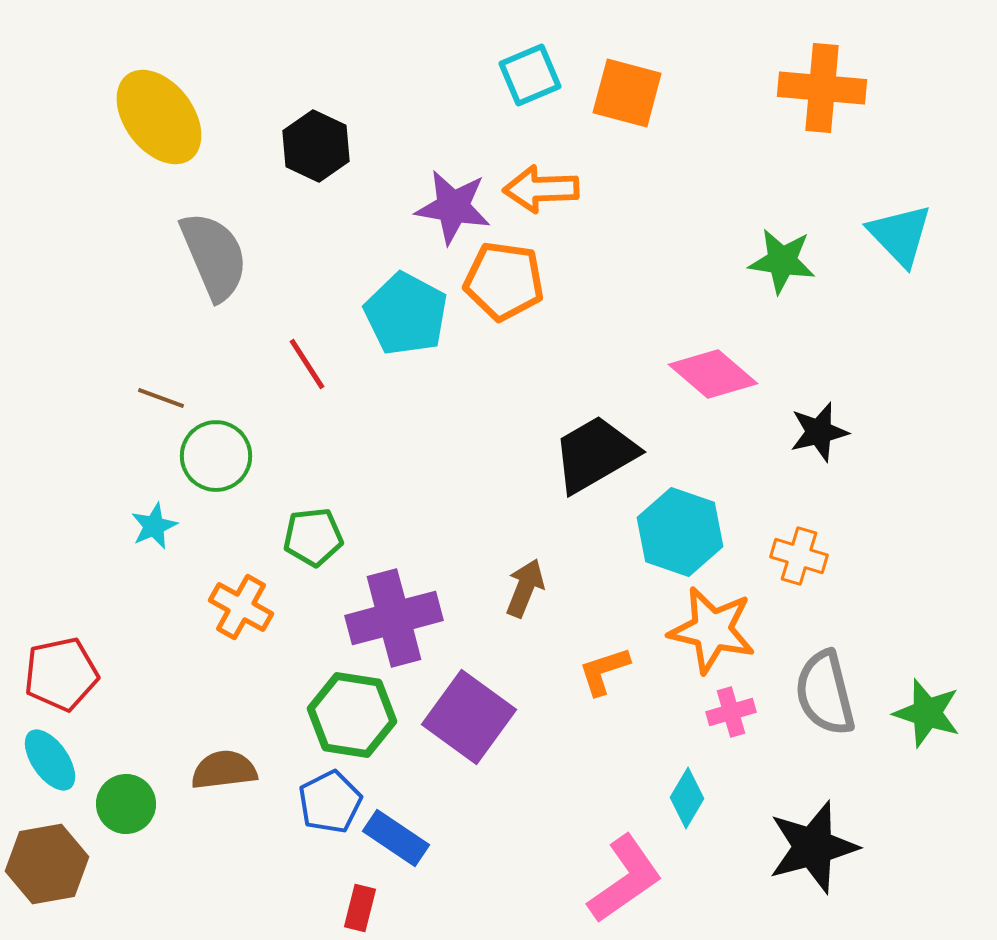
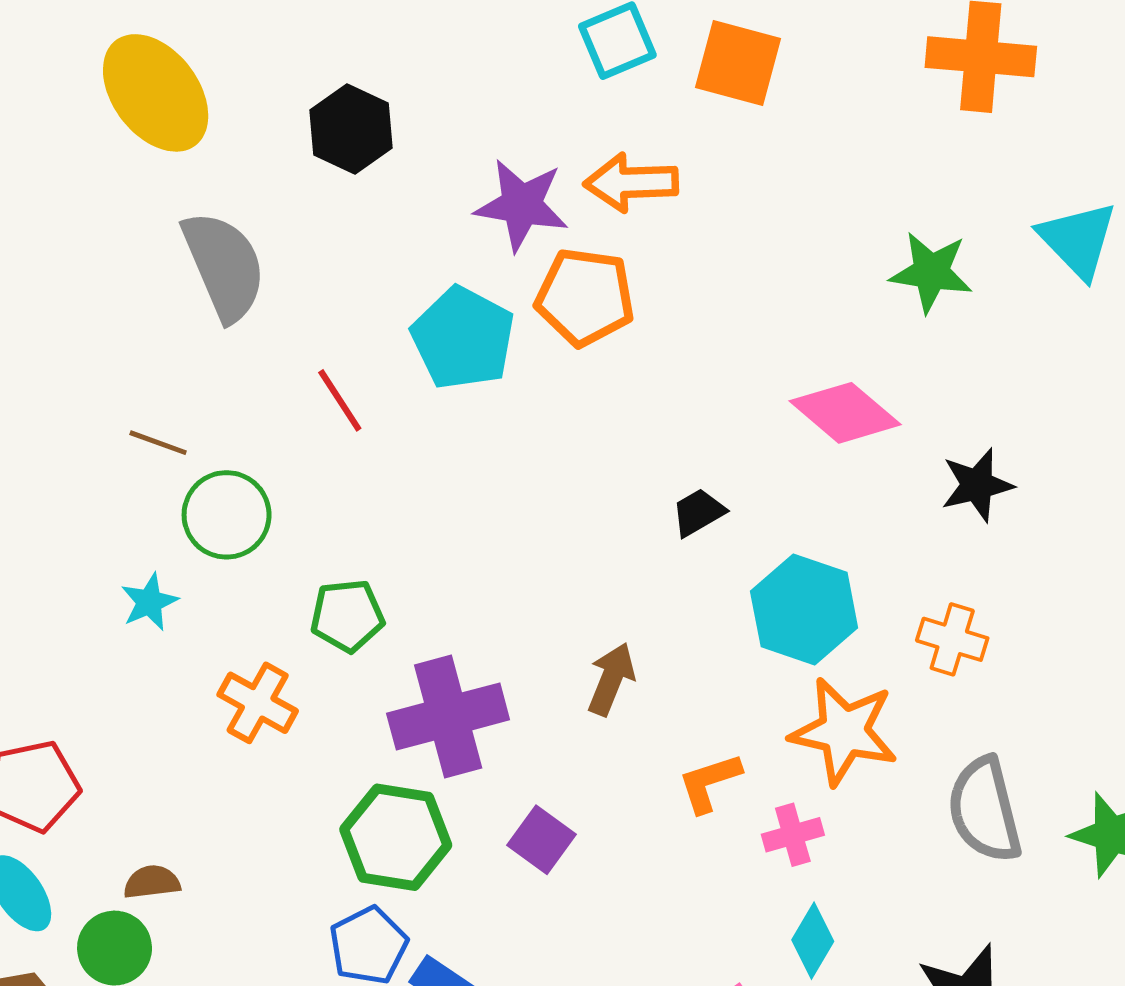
black trapezoid: (595, 454) -> (698, 512), size x0.5
pink cross: (731, 712) -> (793, 835), moved
purple square: (469, 717) -> (541, 840), size x0.6
brown semicircle: (224, 770) -> (152, 882), moved, size x0.7

